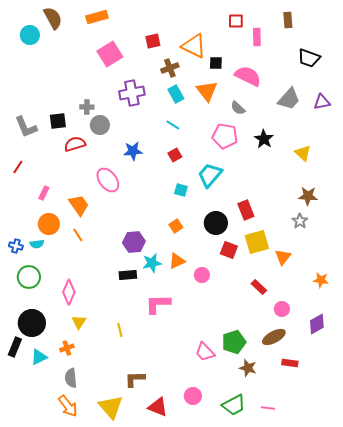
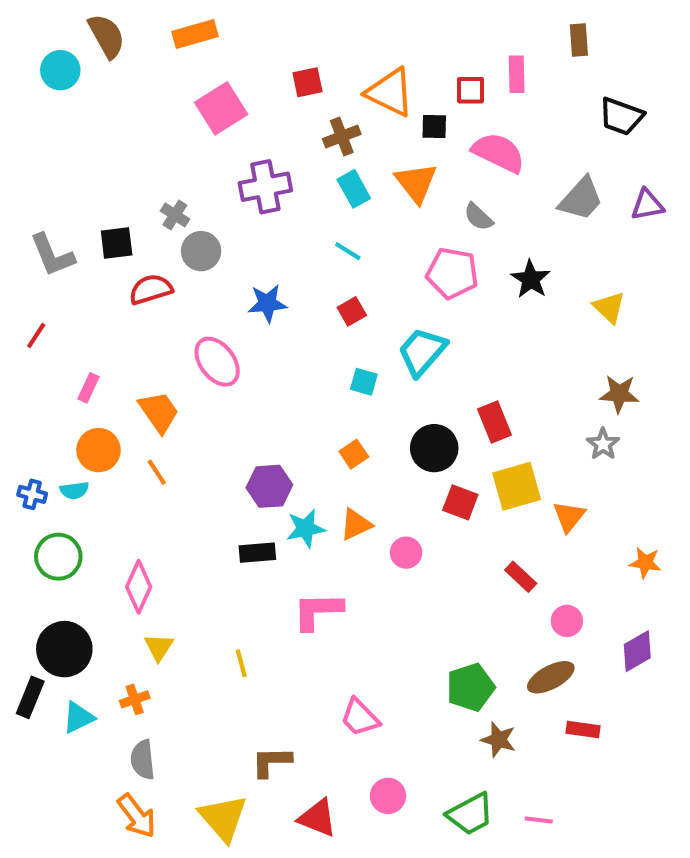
red square: (236, 21) -> (470, 90), moved
gray cross: (87, 107) -> (175, 215), turned 32
pink trapezoid: (205, 352) -> (360, 717), moved

